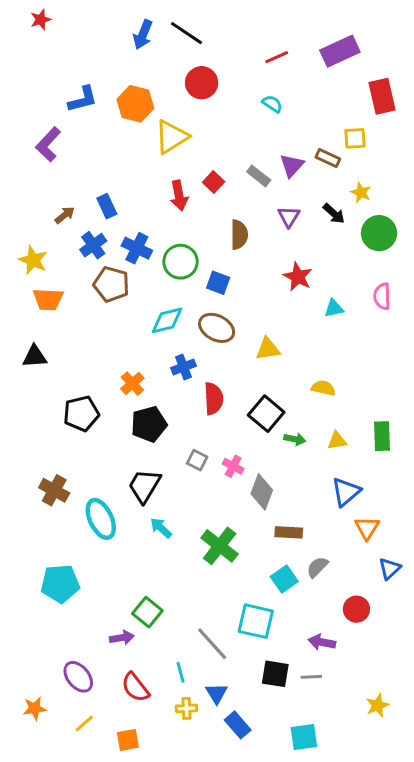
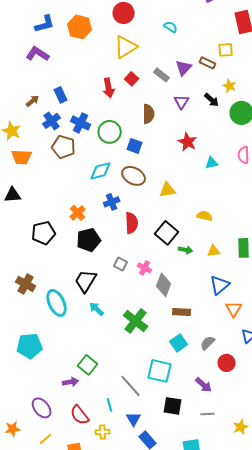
yellow triangle: (171, 137) -> (126, 47), moved
purple L-shape: (48, 144) -> (38, 54), moved, turned 80
gray semicircle: (317, 567) -> (208, 343), moved
purple arrow: (322, 642) -> (204, 385), turned -150
gray line: (311, 677) -> (208, 414), moved
yellow cross: (187, 708) -> (103, 432), moved

